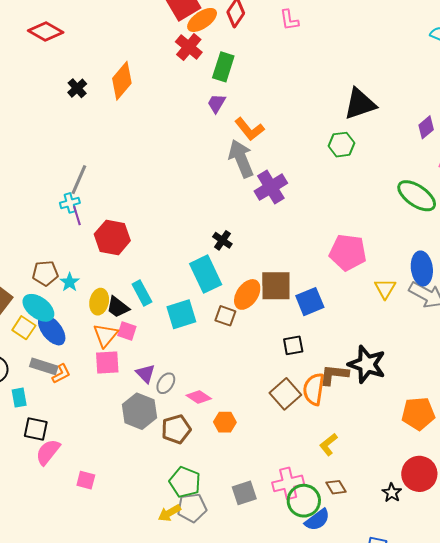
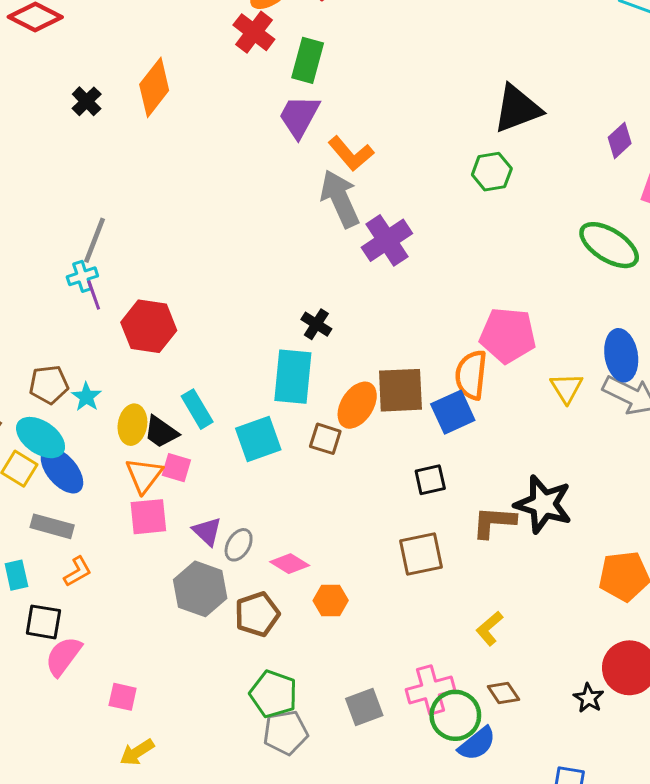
purple trapezoid: (216, 103) -> (299, 116), size x1.5
cyan rectangle: (206, 274) -> (293, 377), turned 33
orange L-shape: (61, 374) -> (78, 572), moved
orange semicircle: (314, 389) -> (471, 375), moved
brown square: (285, 394) -> (421, 554), turned 32
yellow arrow: (169, 513) -> (137, 752), moved

